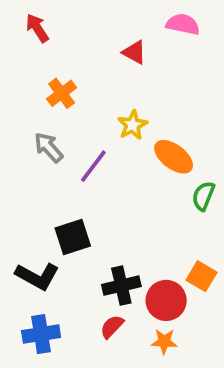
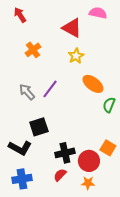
red triangle: (134, 52) -> (72, 28), size x1.5
yellow star: (132, 125) -> (76, 56), moved
gray arrow: (49, 147) -> (27, 92), moved

